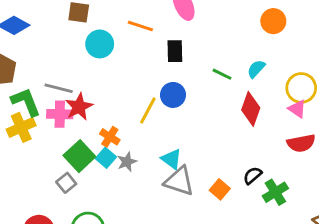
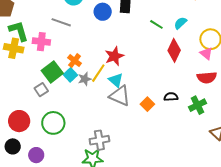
gray line: (59, 88) -> (61, 22), moved
blue circle: (173, 95) -> (103, 12), moved
red star: (79, 107) -> (114, 56), moved
yellow line: (148, 110) -> (98, 73), moved
yellow cross: (21, 127) -> (14, 48), turned 30
black semicircle: (252, 175) -> (171, 97), turned 32
green cross: (275, 192) -> (197, 105), moved

